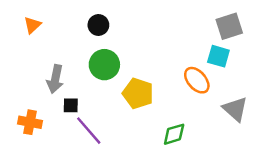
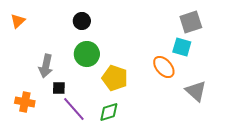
orange triangle: (32, 25) -> (18, 21), moved
green diamond: (174, 134) -> (109, 112), moved

